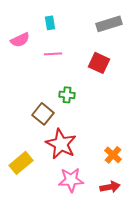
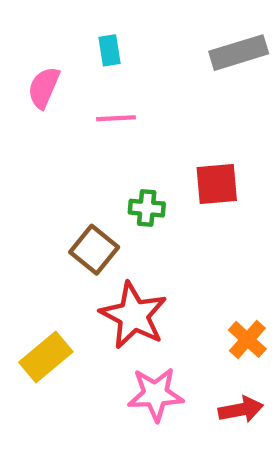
pink semicircle: (20, 40) -> (44, 88), turned 138
red square: (99, 63) -> (217, 184), moved, turned -30

